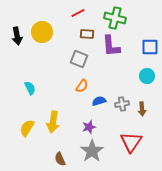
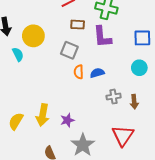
yellow circle: (42, 32) -> (33, 36), moved
orange semicircle: (82, 86) -> (79, 72), moved, turned 144
cyan semicircle: (30, 88) -> (18, 54), moved
blue semicircle: (99, 101) -> (97, 73), moved
purple star: (89, 127) -> (67, 120), moved

